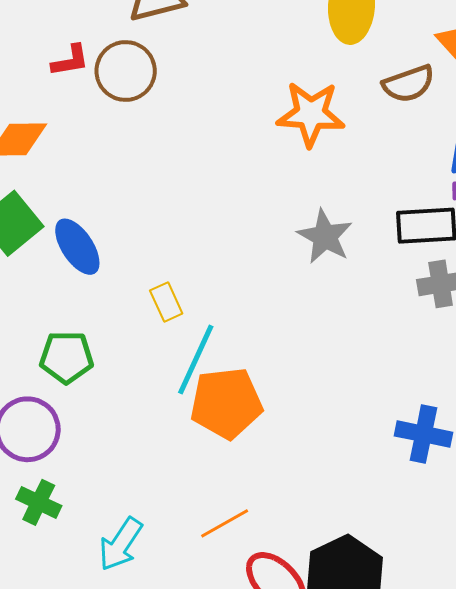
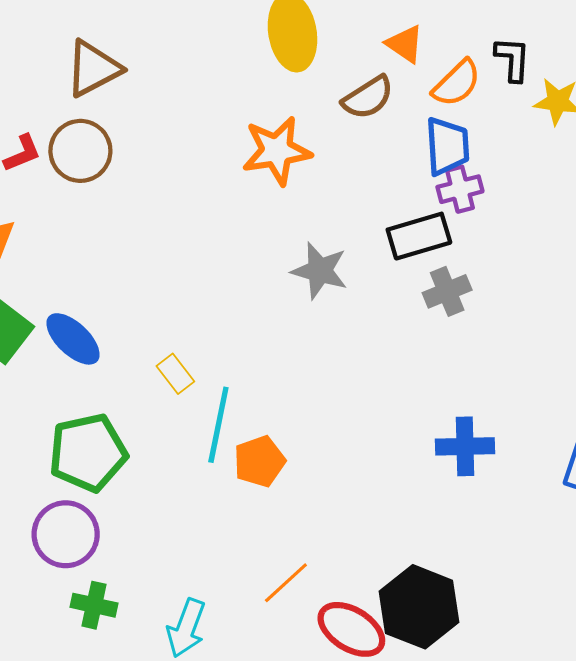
green pentagon: (66, 357) -> (88, 453), size x1.4
orange pentagon: (226, 403) -> (259, 461), size x0.7

